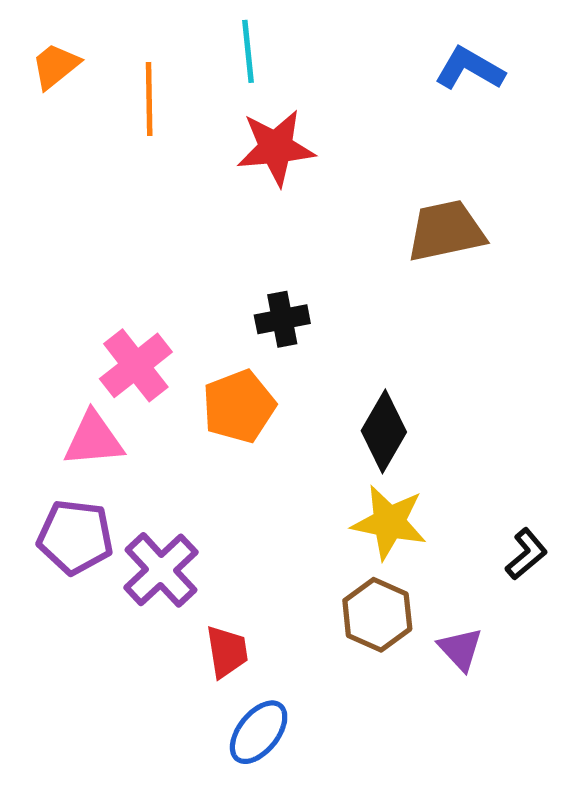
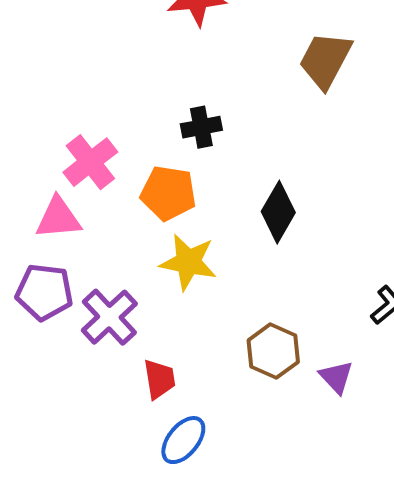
brown trapezoid: (446, 231) -> (325, 60), turned -50
orange pentagon: (239, 406) -> (168, 193), turned 30
yellow star: (389, 522) -> (188, 262), moved

